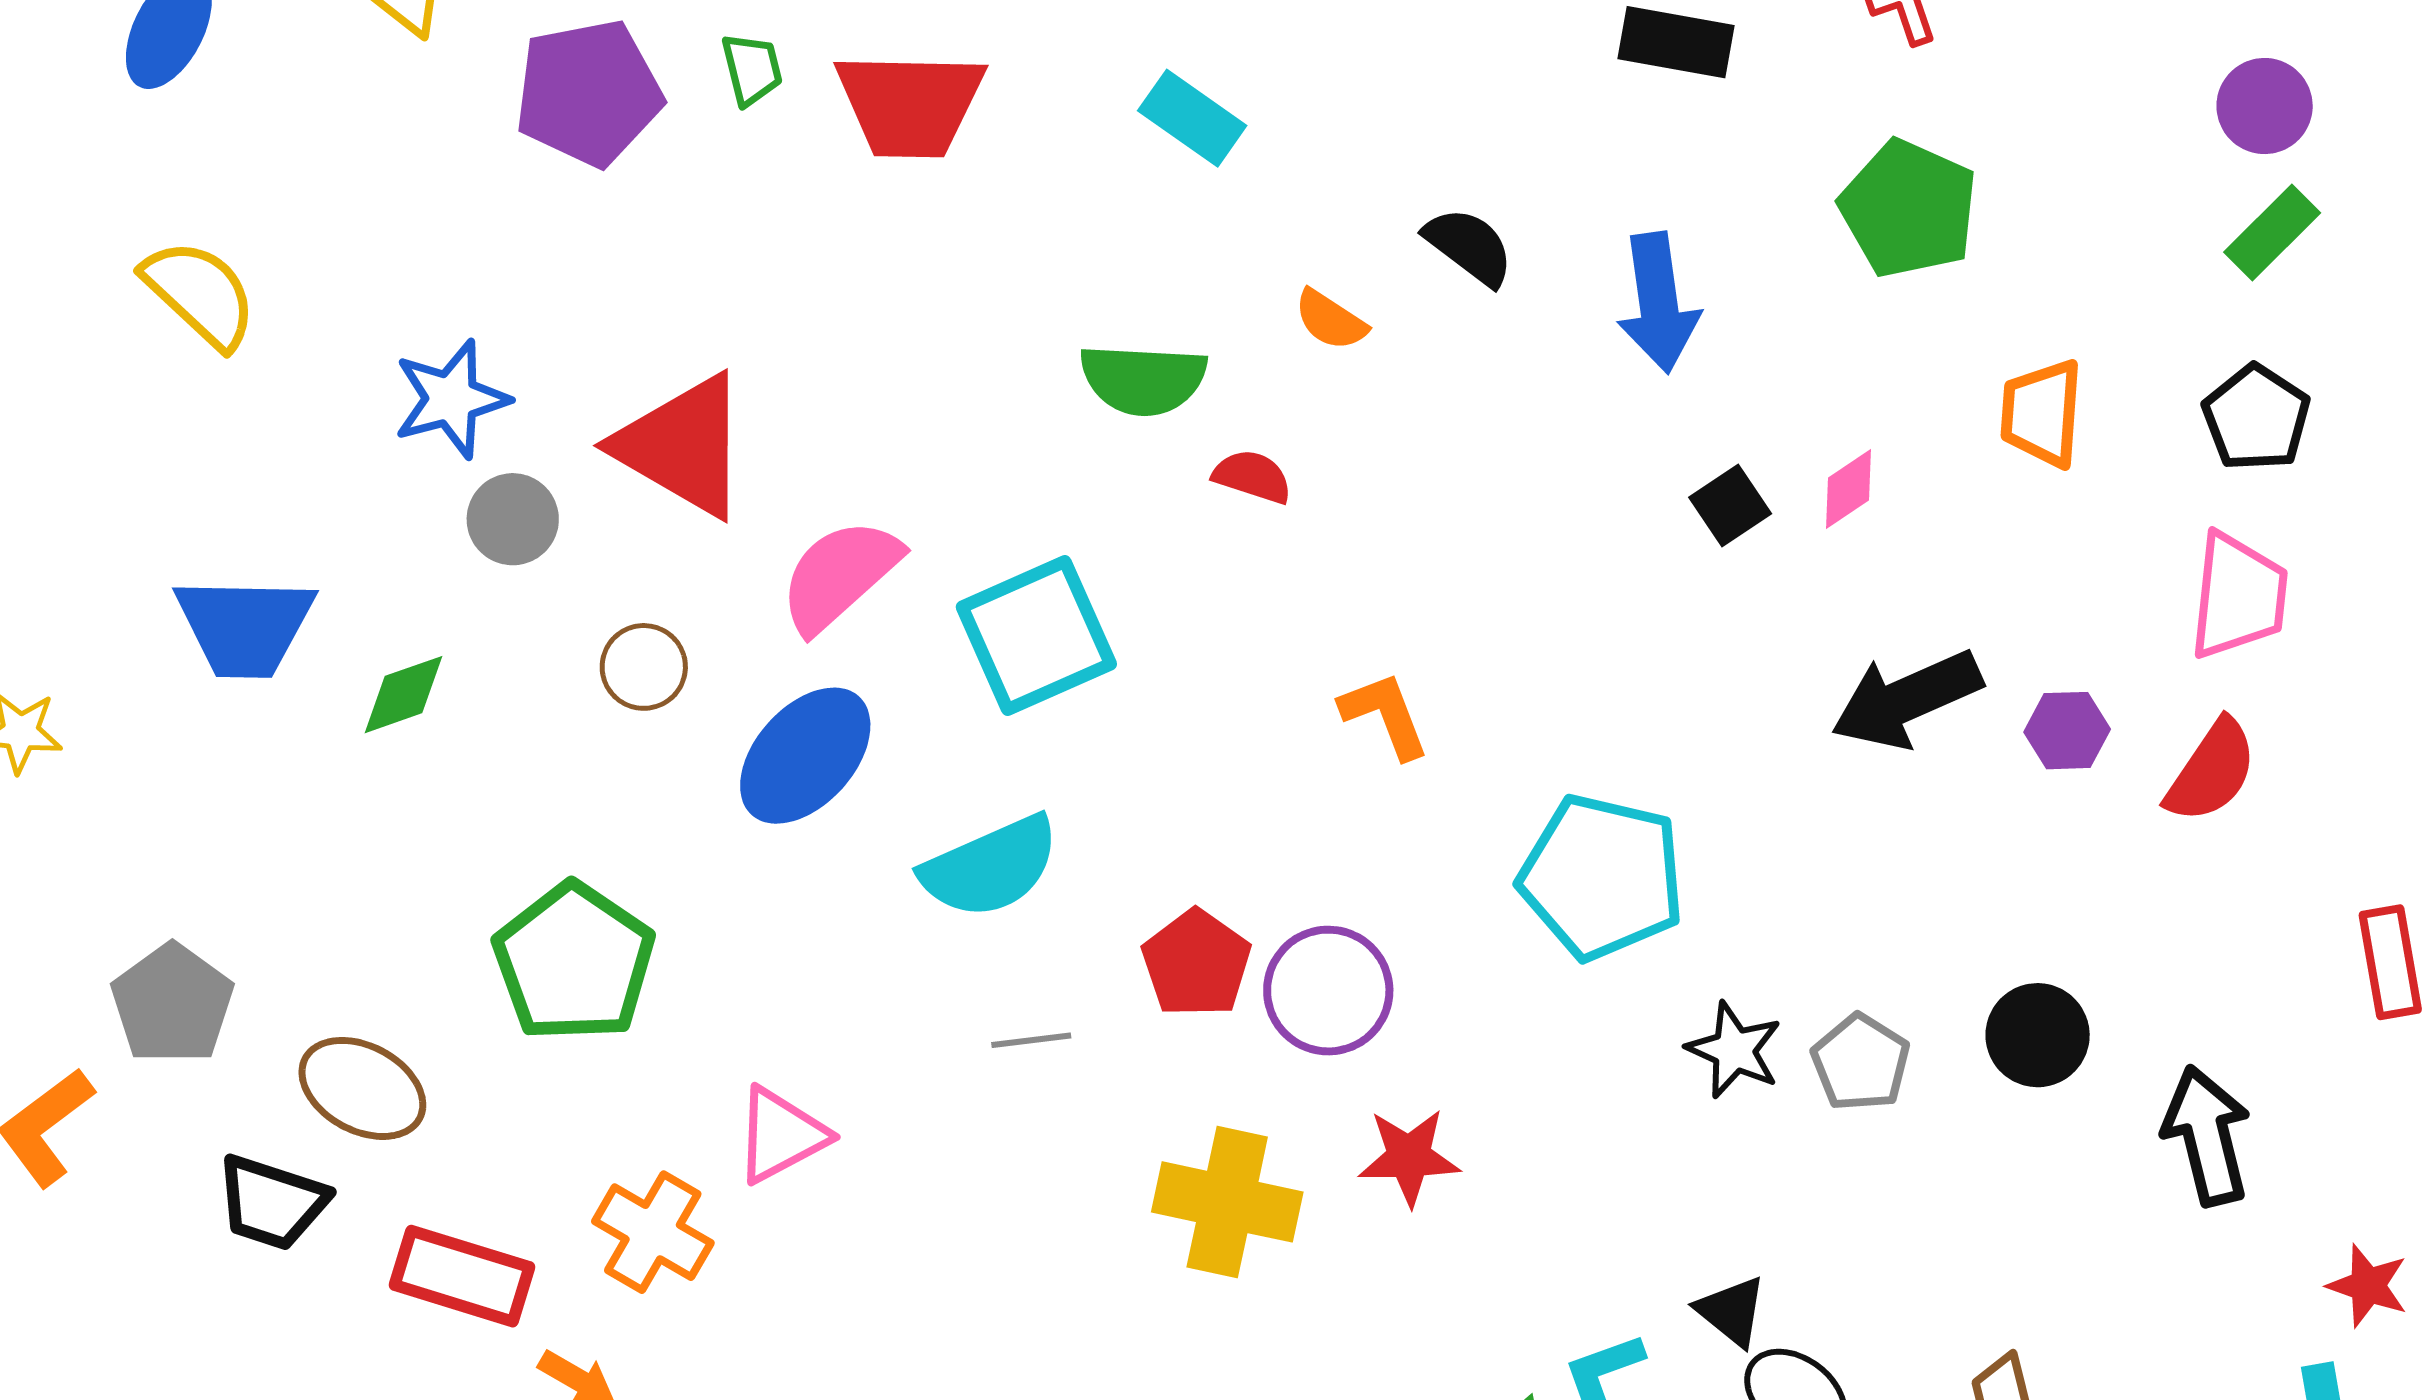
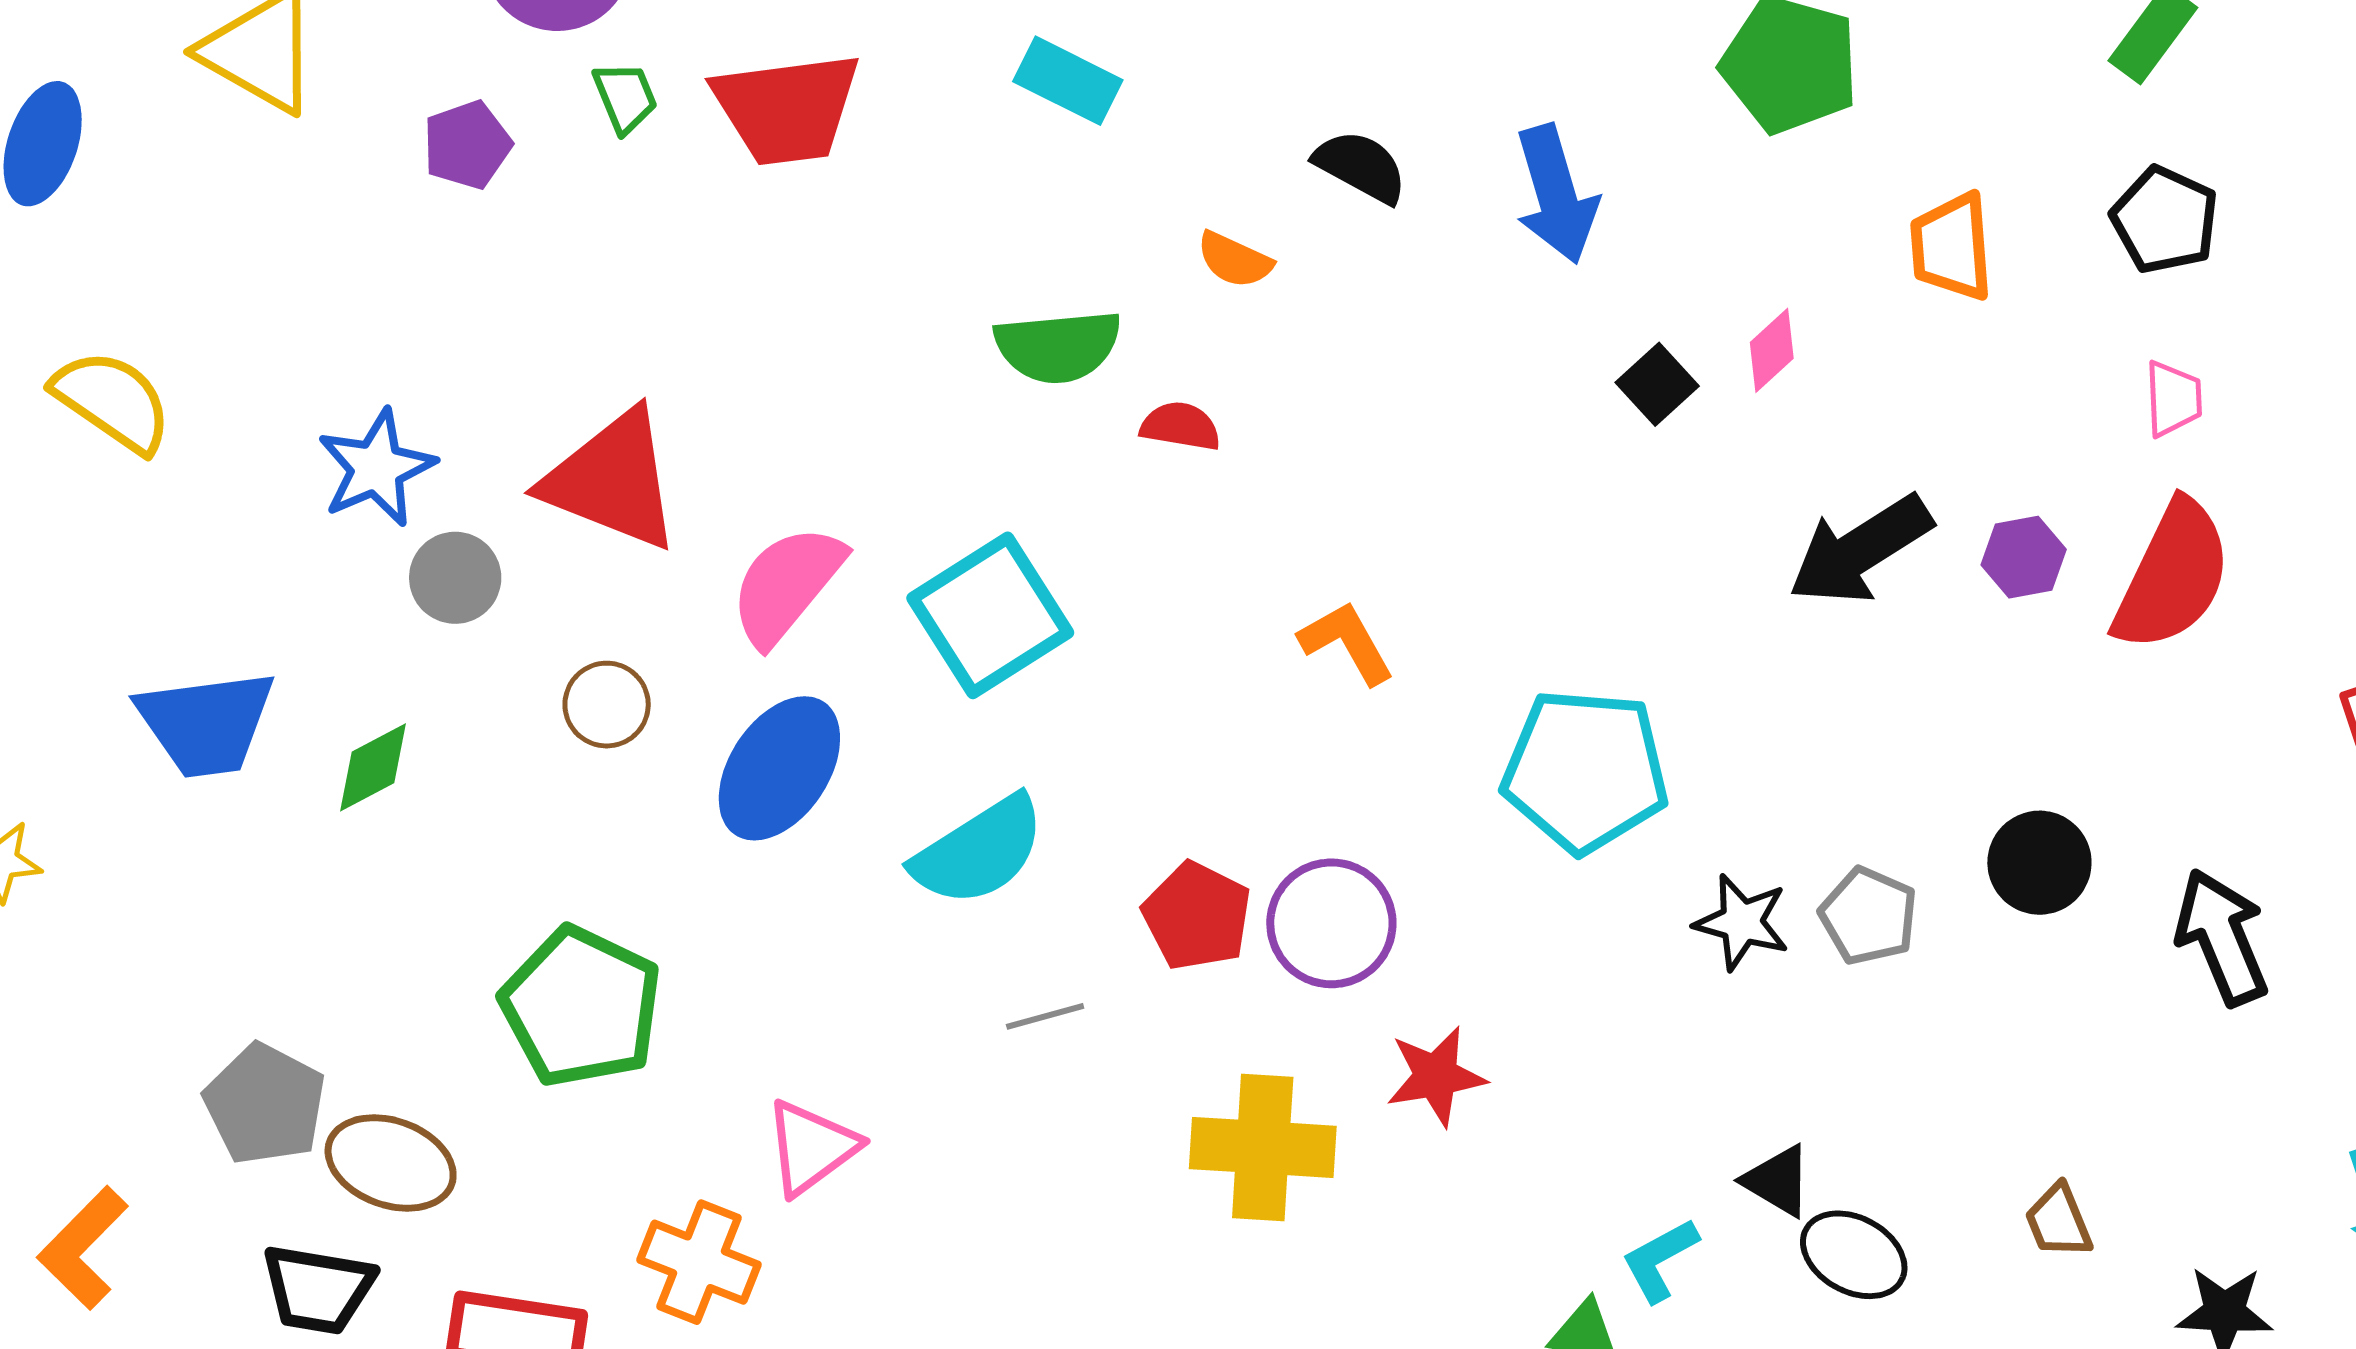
purple pentagon: (588, 93) -> (467, 145), size x0.6
pink trapezoid: (2238, 596) -> (2173, 399), size x0.6
red semicircle: (2212, 771) -> (2173, 576), size x1.4
gray pentagon: (172, 1004) -> (265, 1104), moved

